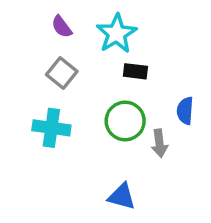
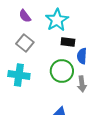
blue semicircle: (185, 111) -> (82, 56), moved

